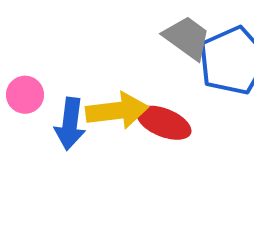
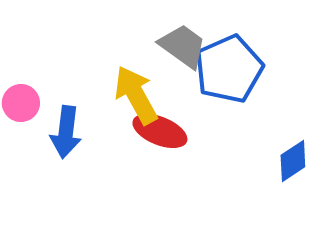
yellow arrow: (117, 111) -> (136, 95), moved, turned -112

